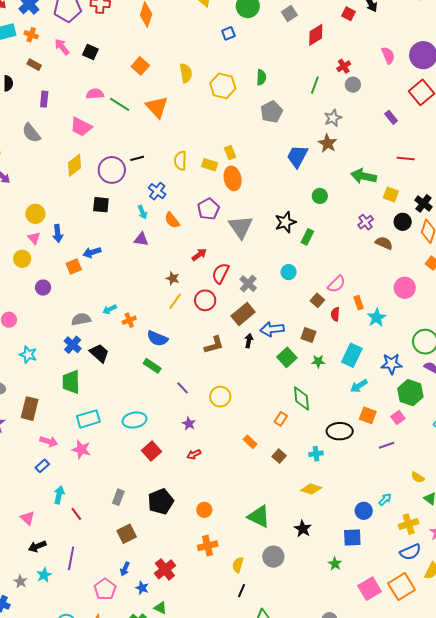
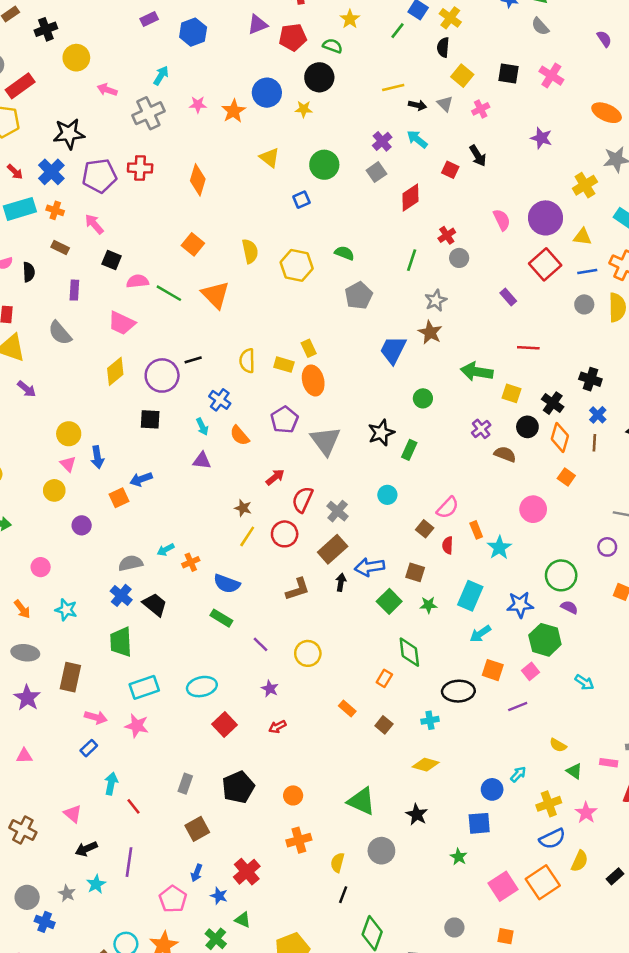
black square: (90, 52) -> (112, 260), moved
green semicircle: (261, 77) -> (344, 253), turned -70

